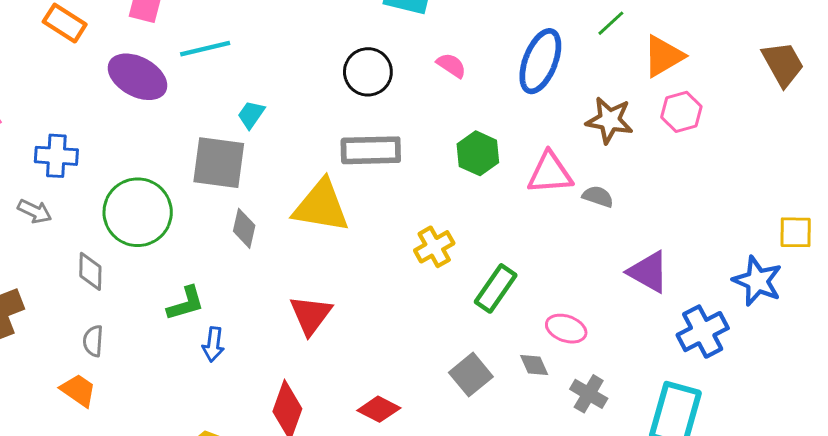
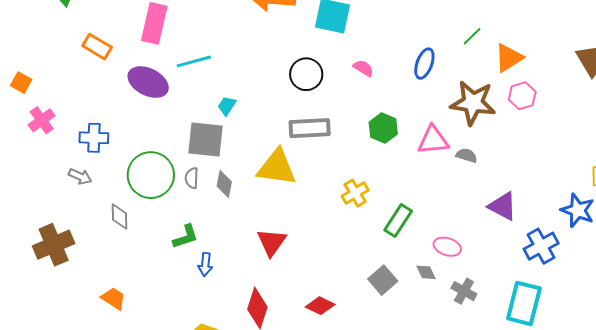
blue ellipse: (540, 61) -> (424, 64), size x0.7
brown star: (609, 120) -> (473, 103), size x1.4
gray semicircle: (93, 341) -> (192, 178), moved

